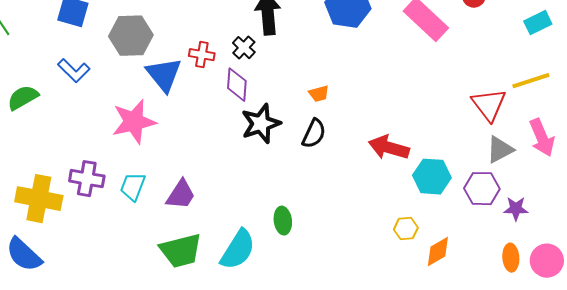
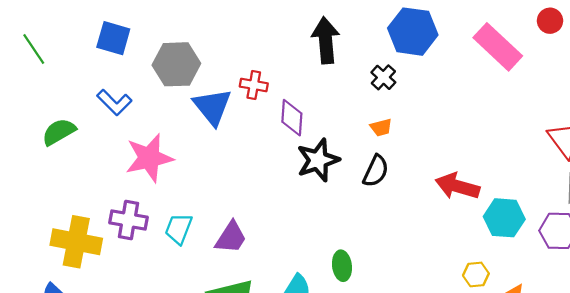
black cross: (244, 48) -> (383, 77), moved
pink star: (134, 122) -> (149, 158), moved

